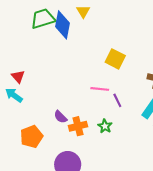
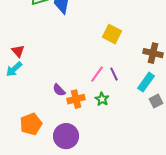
pink line: (100, 89) -> (97, 74), moved, turned -60
cyan arrow: (14, 95) -> (14, 69), turned -78
orange pentagon: (31, 137) -> (31, 124), moved

